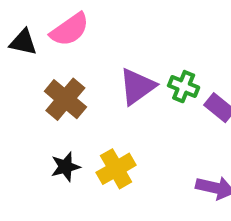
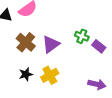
purple triangle: (137, 87) -> (51, 44), moved

